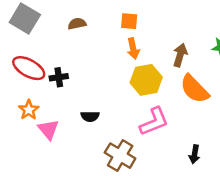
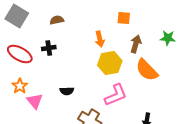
orange square: (129, 21) -> (124, 18), moved
black cross: (59, 77) -> (49, 48), moved

